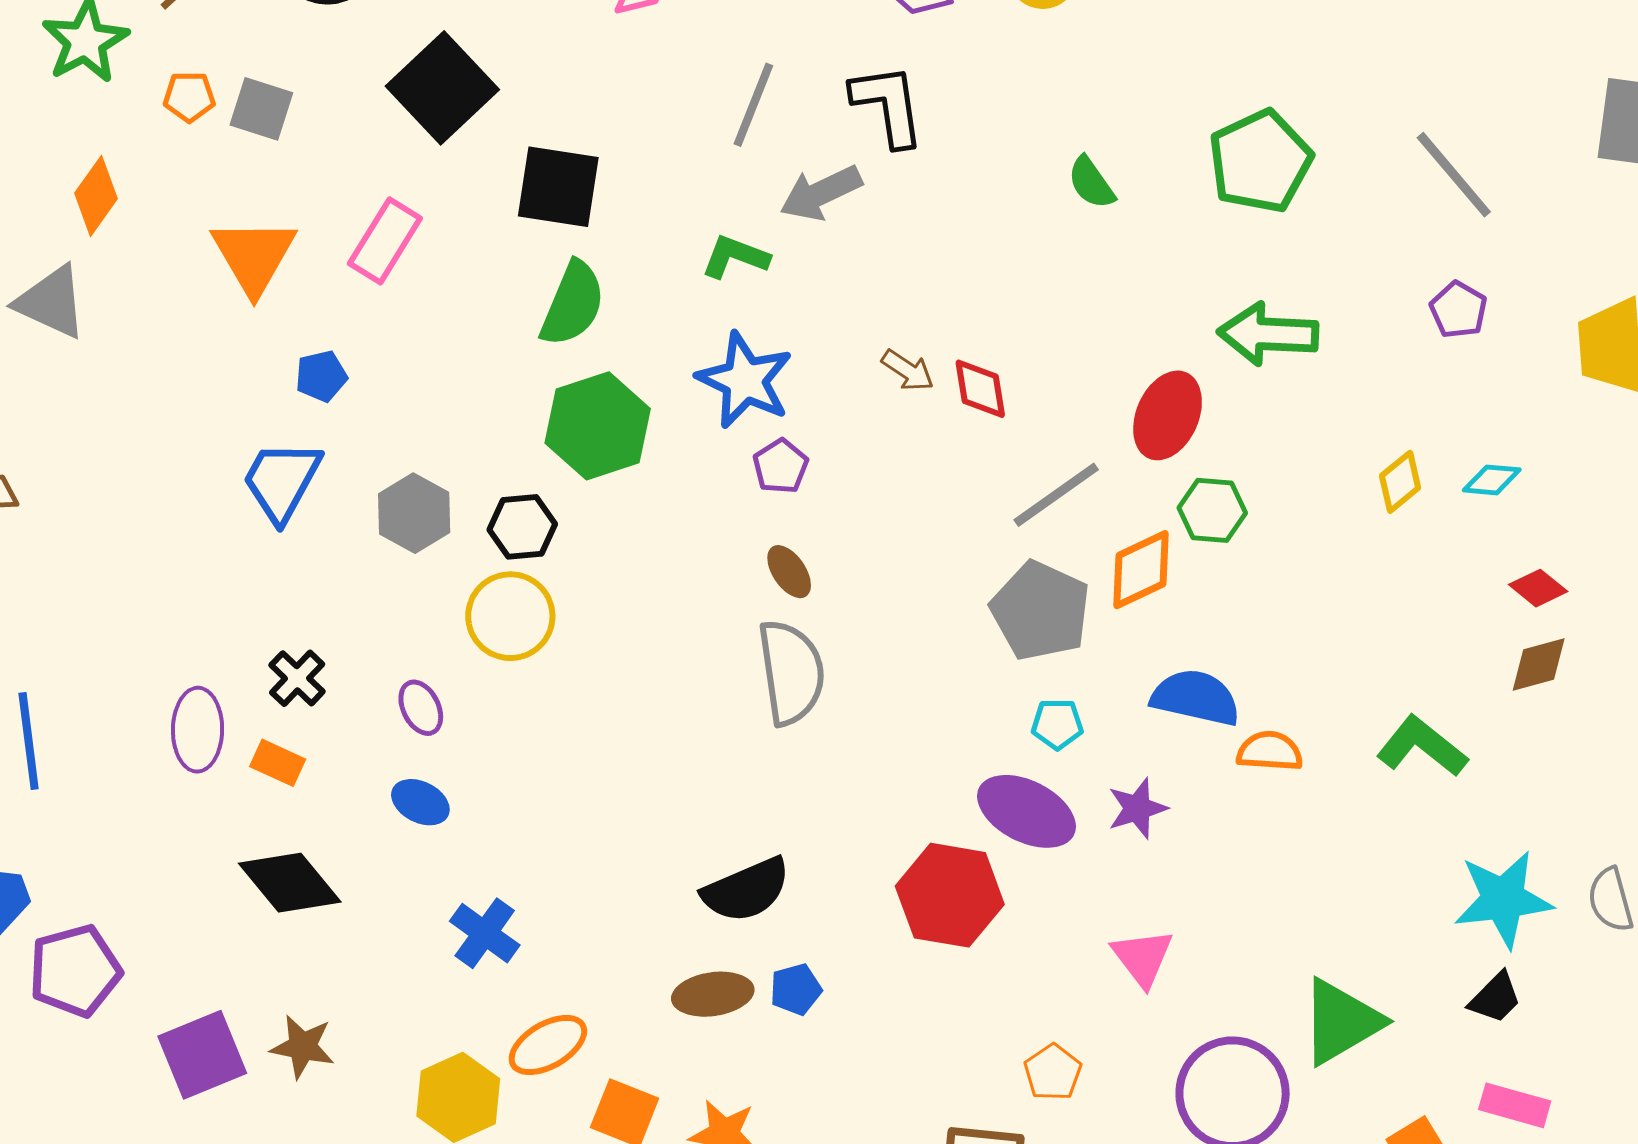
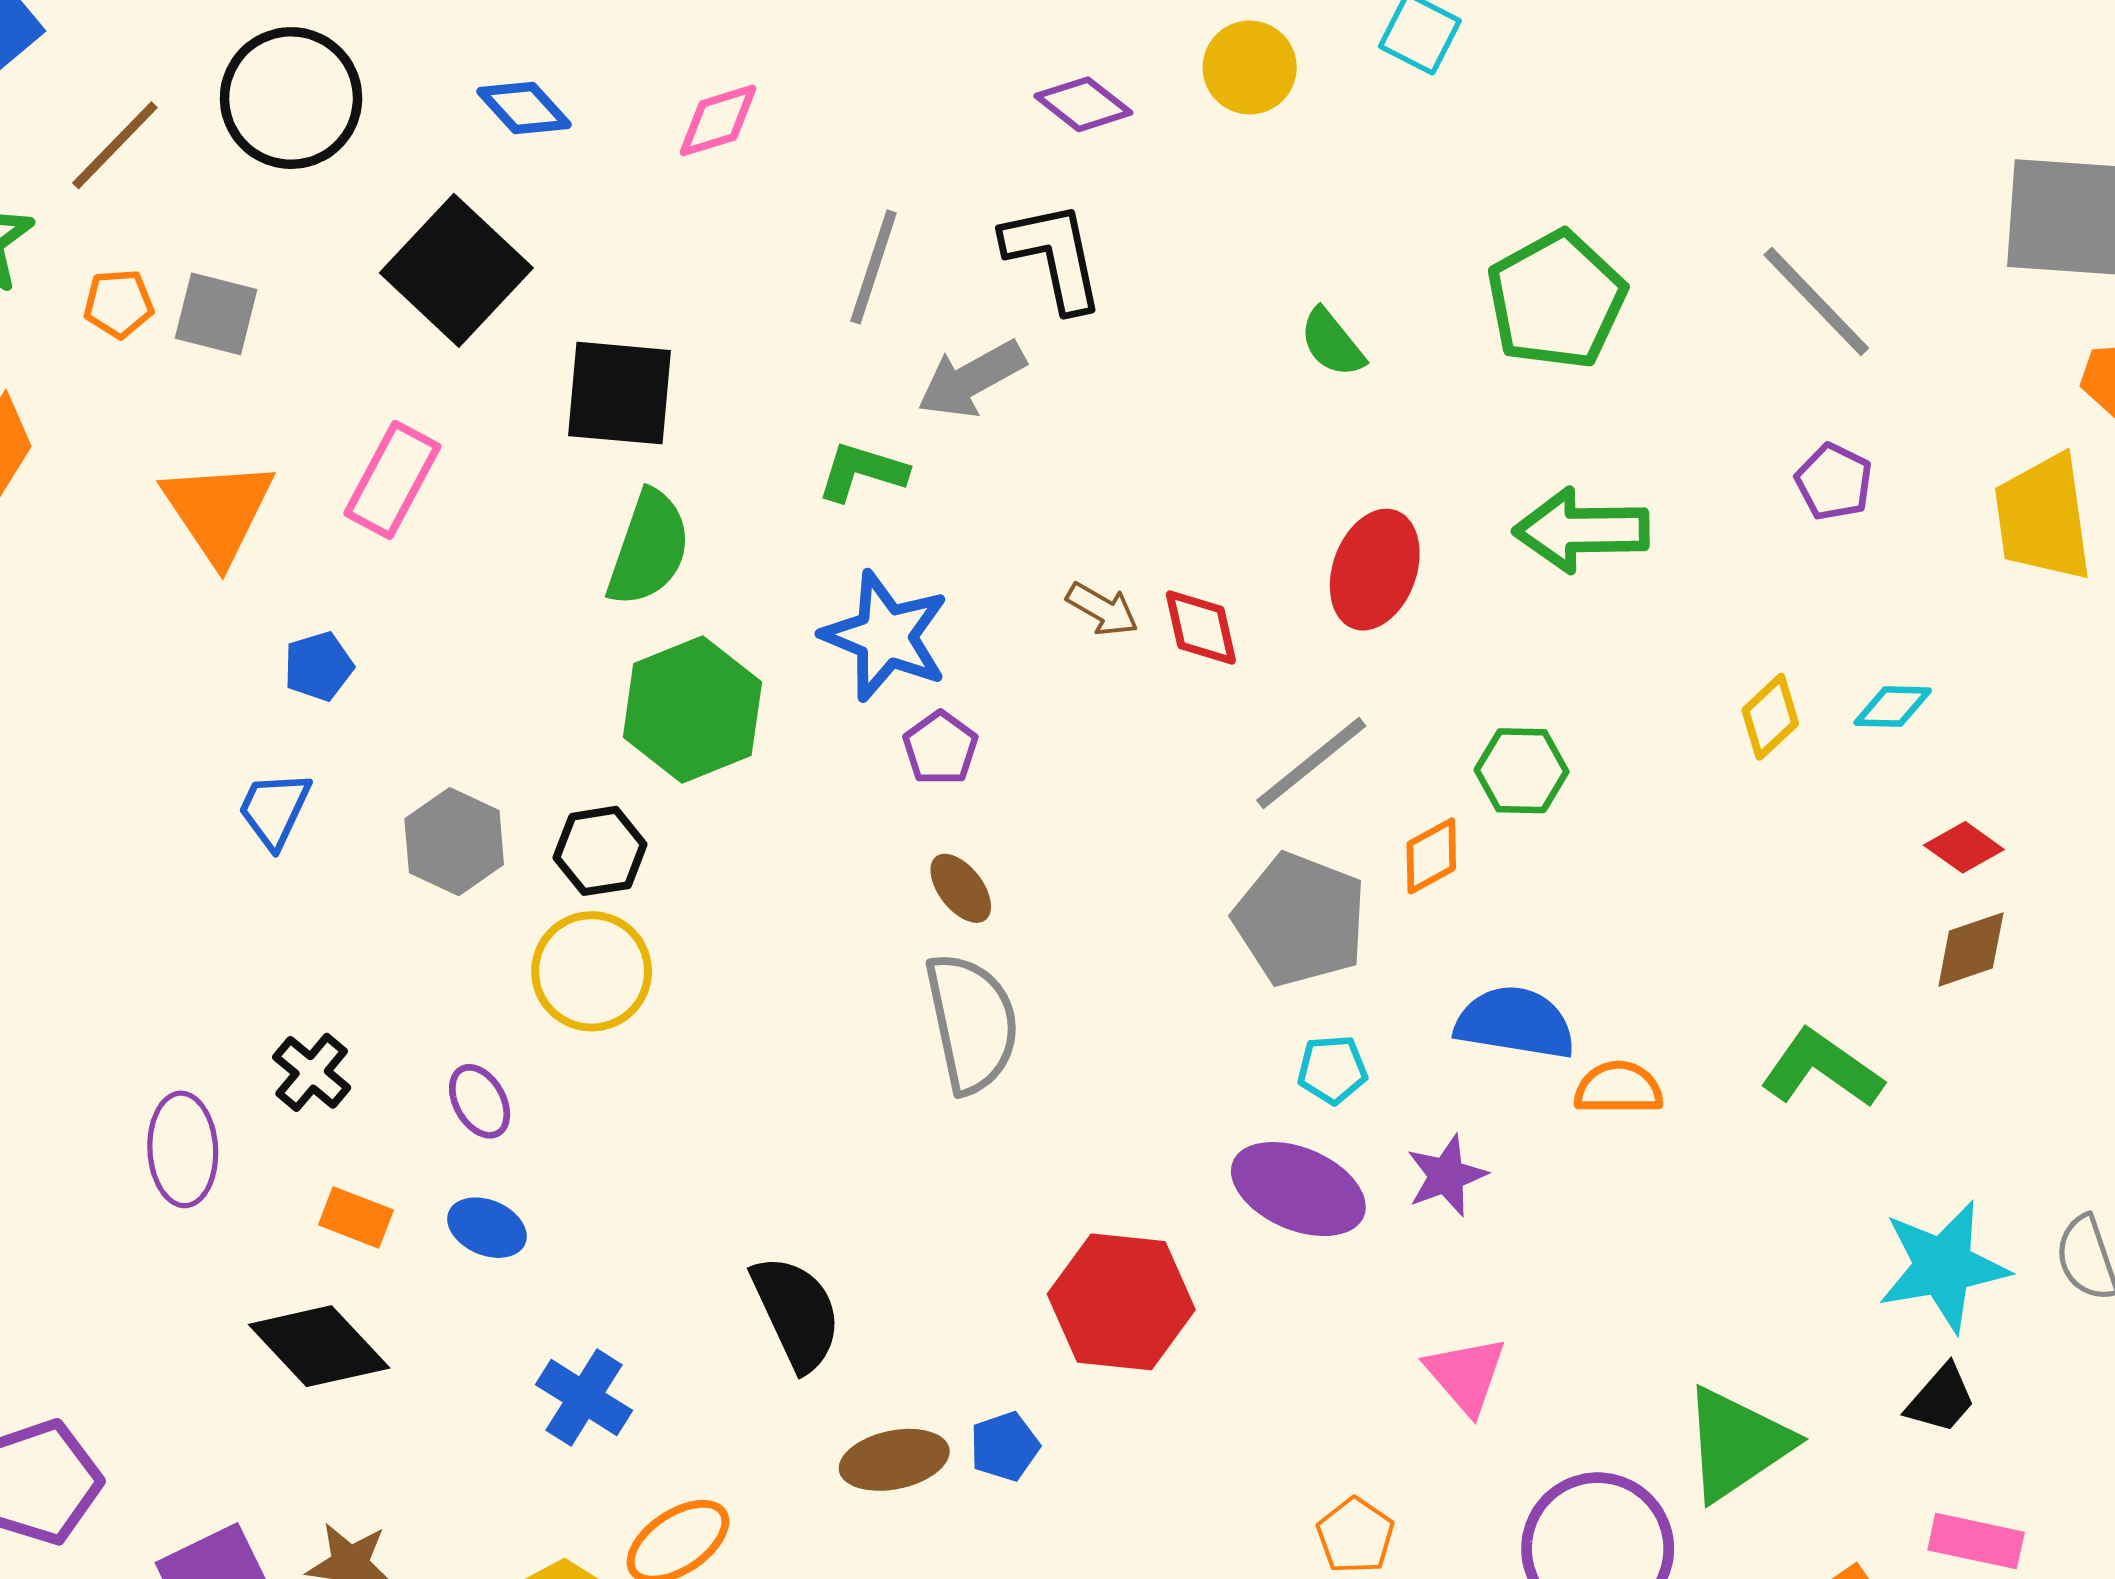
red ellipse: (1168, 415) -> (1375, 570), moved
blue trapezoid: (282, 481) -> (274, 810), size x0.7
orange diamond: (1141, 570) -> (1431, 856), size x0.7
orange rectangle: (278, 763) -> (356, 1217), moved
black semicircle: (746, 890) -> (796, 1313), moved, turned -88
red hexagon: (950, 895) -> (1121, 1302), moved

